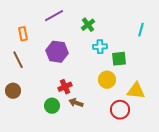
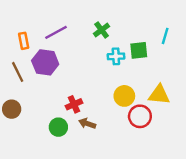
purple line: (54, 16) -> (56, 32), moved
purple hexagon: (57, 52) -> (45, 62), moved
green square: (119, 59) -> (139, 50), moved
yellow triangle: (136, 91) -> (159, 95), moved
red circle: (120, 110) -> (140, 116), moved

